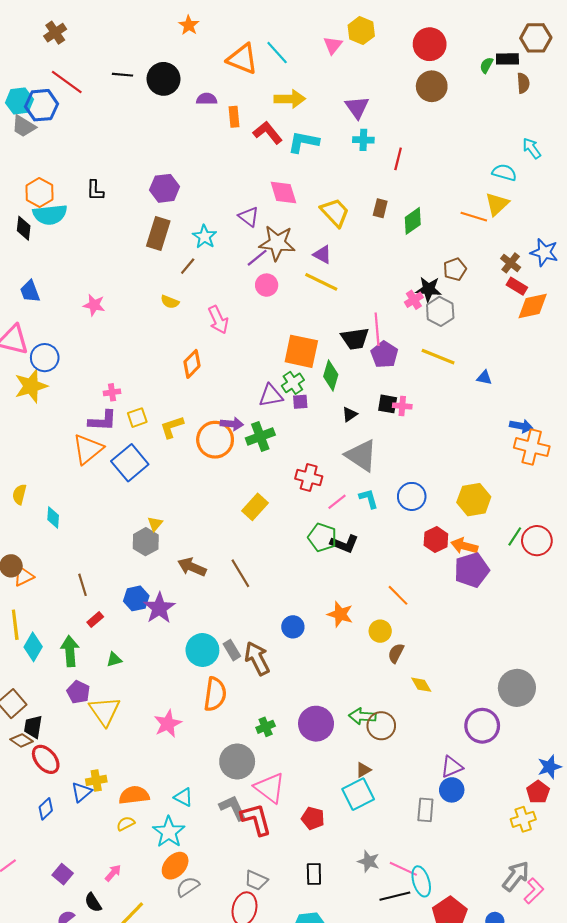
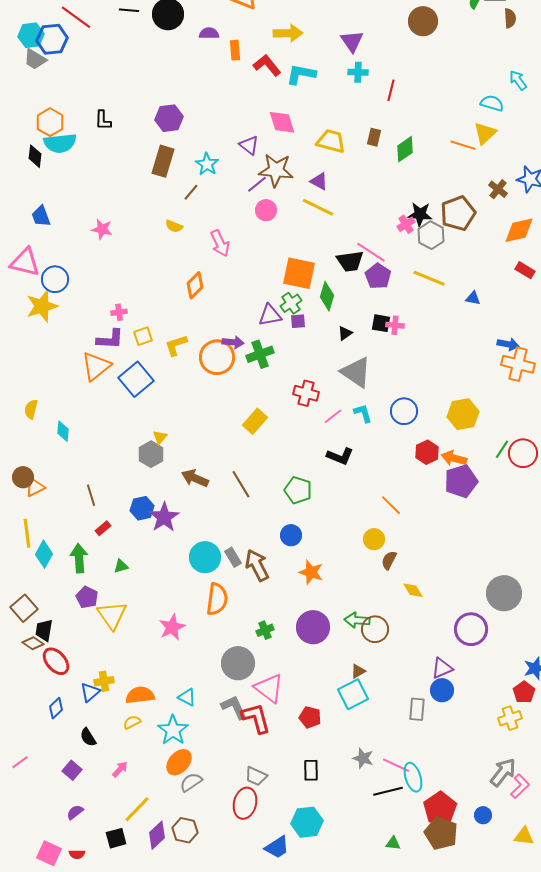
yellow trapezoid: (335, 212) -> (331, 141), turned -32
brown pentagon: (455, 269) -> (458, 213), moved, size x1.6
red rectangle: (517, 286) -> (525, 270), moved
pink line: (377, 329) -> (371, 252), turned -52
green pentagon: (322, 537) -> (298, 490), moved
orange star: (340, 614) -> (311, 572), moved
black semicircle: (93, 902) -> (88, 737), moved

